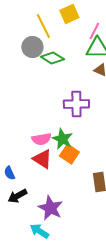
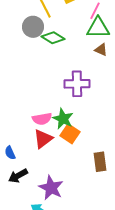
red triangle: (42, 159) -> (43, 139), turned 50

